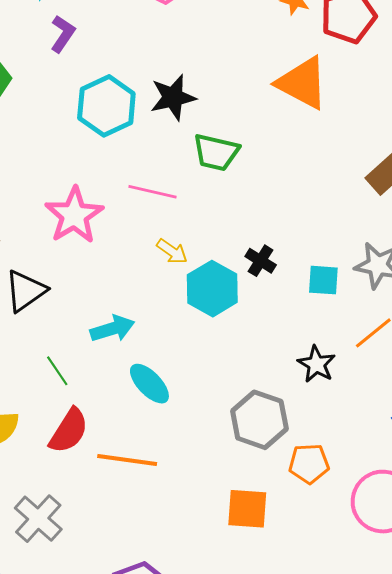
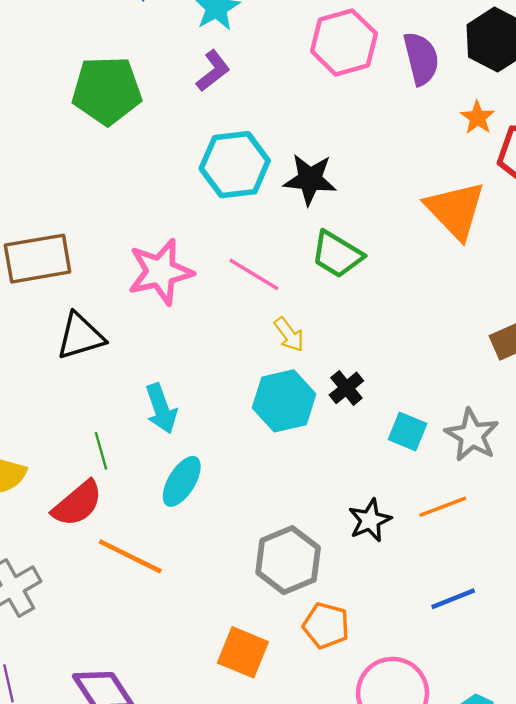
yellow arrow: (172, 251) -> (289, 335), moved
cyan arrow: (112, 329) -> (161, 409), turned 69
green line: (57, 371) -> (101, 451), moved
cyan ellipse: (149, 384) -> (182, 481), turned 57

